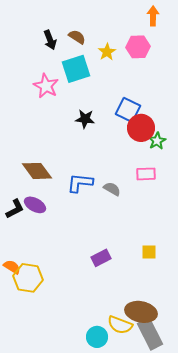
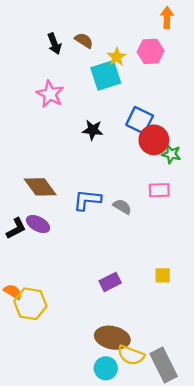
cyan square: (76, 69) -> (106, 75), moved
green star: (157, 141) -> (171, 154), turned -30
brown ellipse: (141, 312) -> (112, 338), moved

